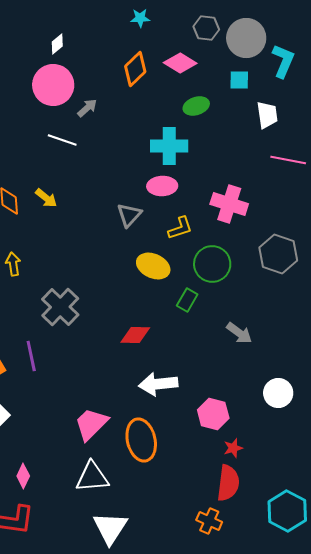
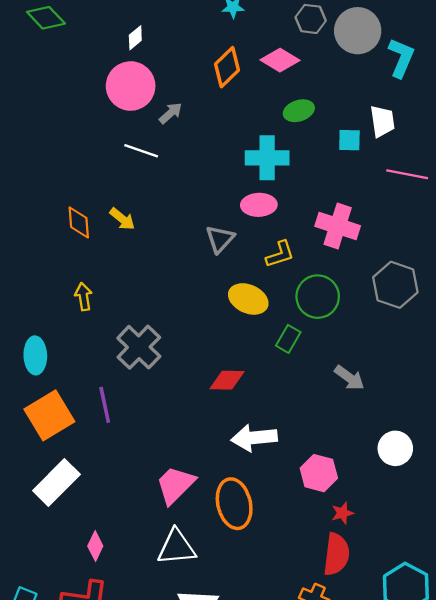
cyan square: (239, 80) -> (349, 140), moved

